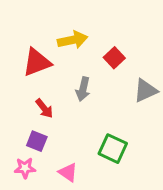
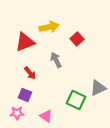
gray arrow: (83, 89) -> (56, 60), turned 140
gray triangle: (146, 91) -> (98, 88), moved

